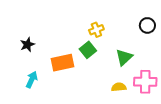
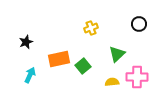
green square: (88, 50) -> (83, 66), moved

